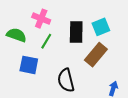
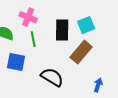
green line: (46, 41) -> (33, 39), turned -42
black semicircle: (66, 80) -> (52, 77), turned 135

